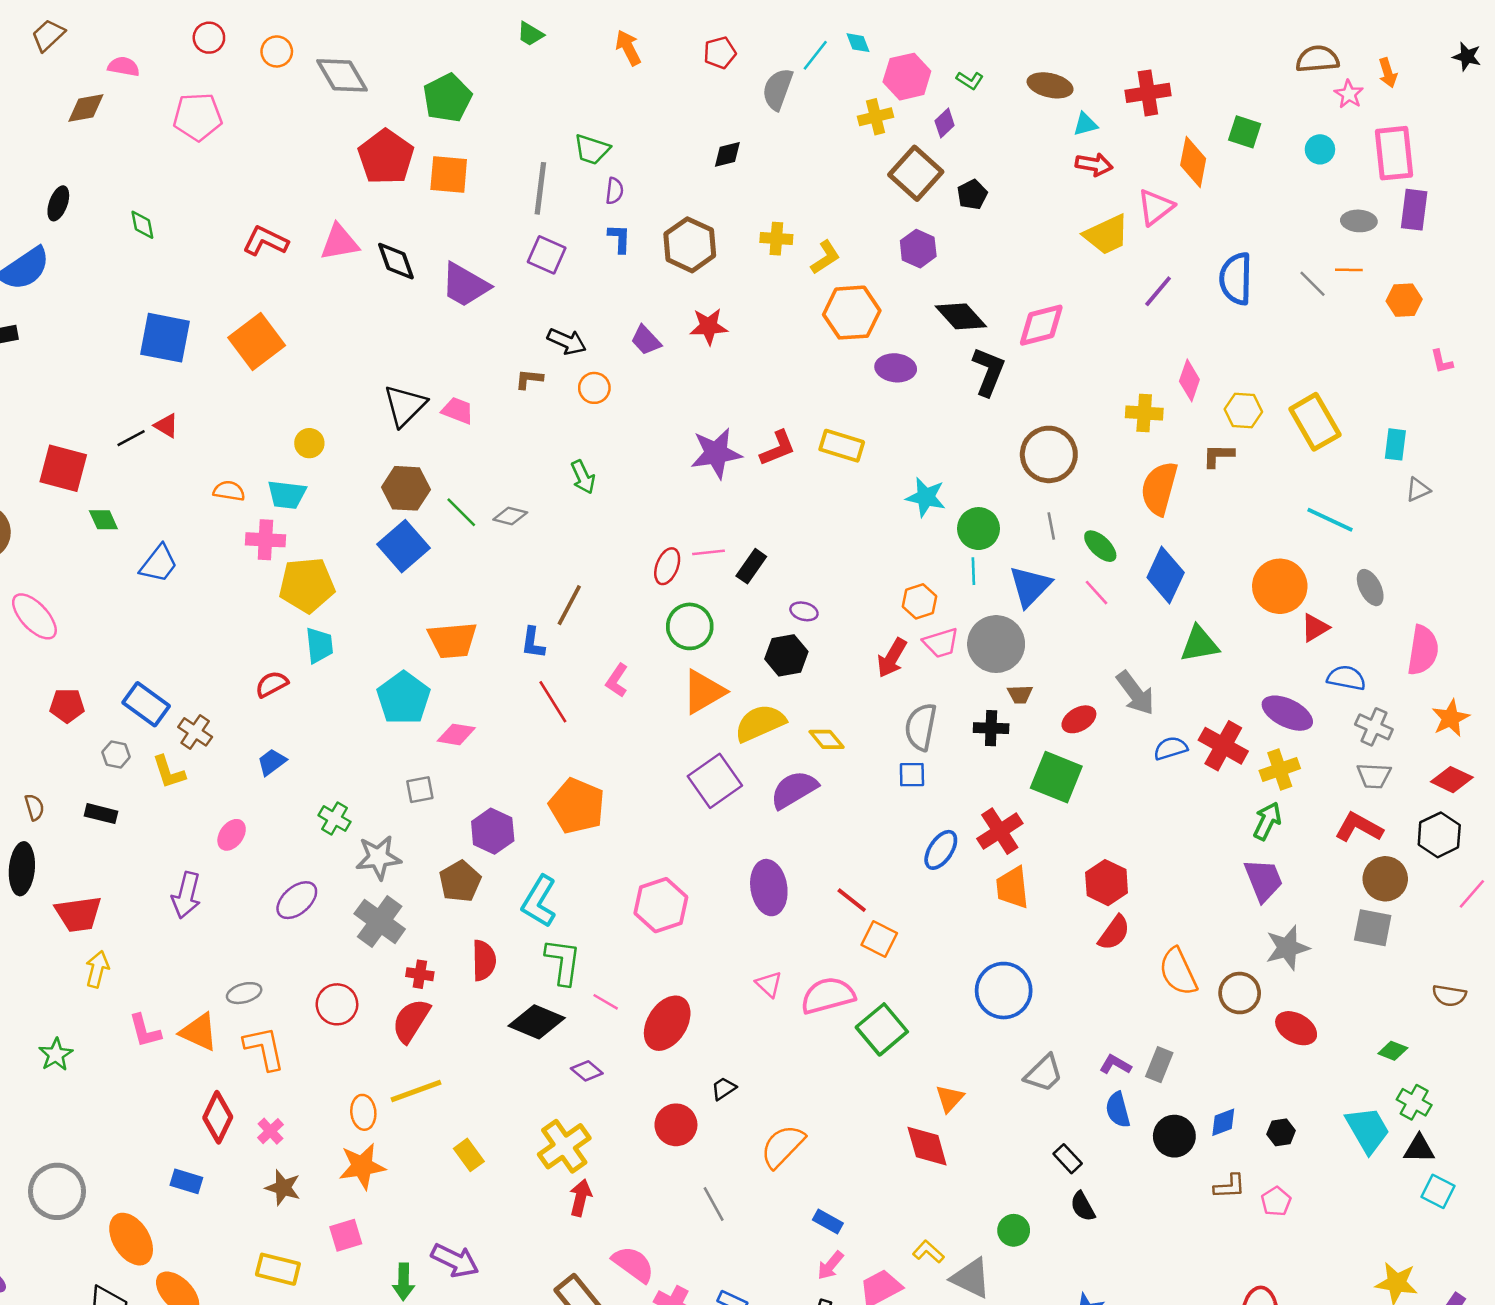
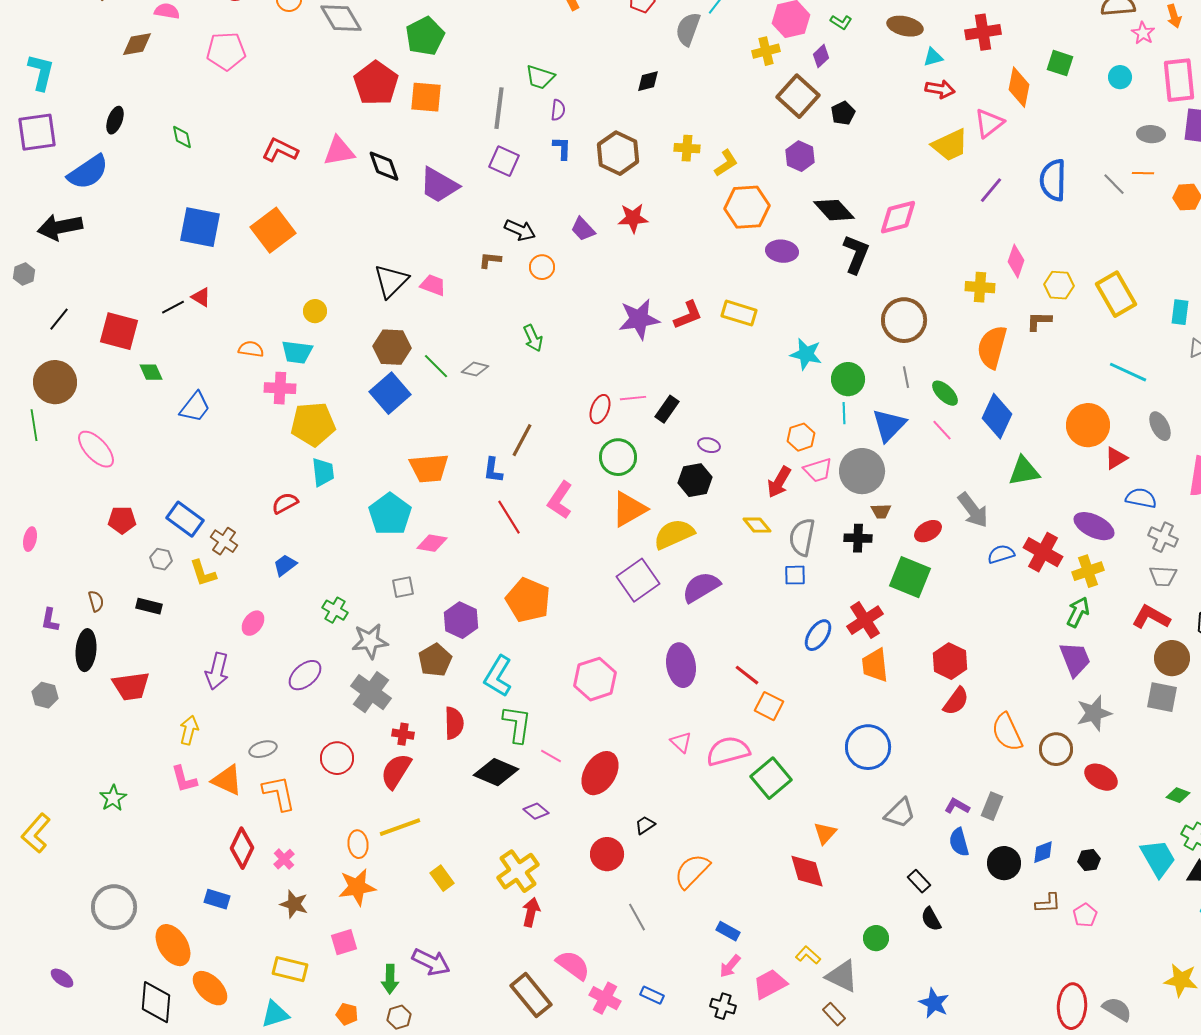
pink L-shape: (617, 680) -> (560, 500), size x1.4
yellow diamond: (827, 739) -> (757, 525), moved
yellow arrow: (97, 969) -> (189, 730), moved

